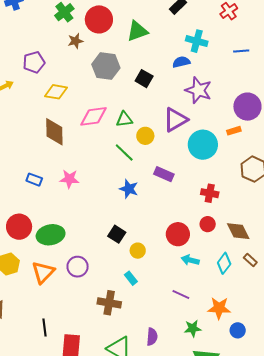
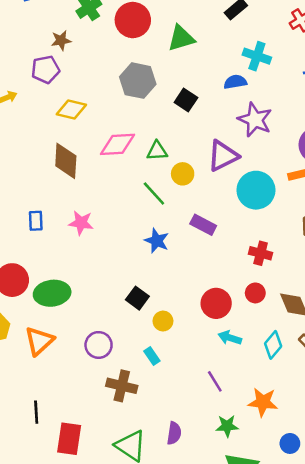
brown star: (75, 41) -> (61, 40), moved
blue rectangle: (34, 180) -> (36, 221), turned 63
purple circle: (78, 267) -> (99, 345), moved
purple line: (181, 295) -> (215, 381), turned 30
blue circle: (238, 330) -> (290, 443), moved

